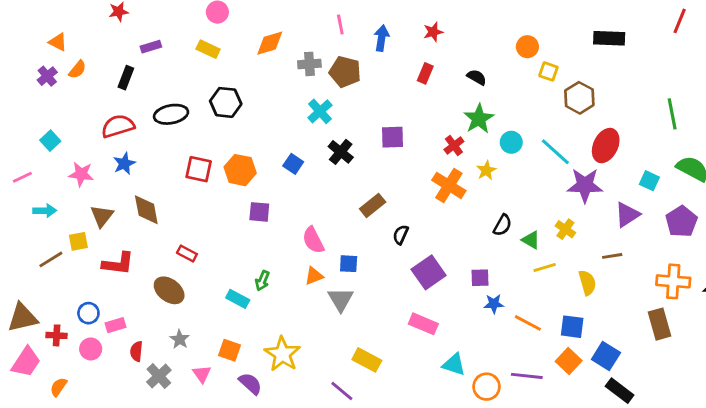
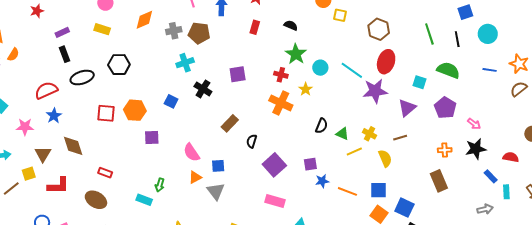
black rectangle: (126, 78) -> (65, 54), moved, turned -35
brown hexagon: (579, 98) -> (379, 29), moved
cyan cross: (320, 111) -> (185, 63), turned 30
red cross: (454, 145) -> (281, 75), turned -32
yellow cross: (565, 229) -> (370, 134), moved
orange cross: (673, 281) -> (445, 150), size x0.6

